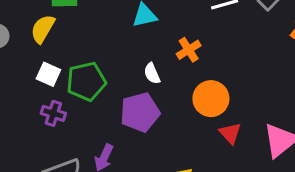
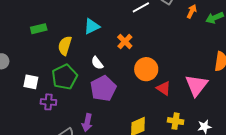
yellow semicircle: (43, 29) -> (65, 46), moved
white semicircle: (152, 73) -> (97, 63), moved
white square: (48, 74) -> (31, 82), moved

